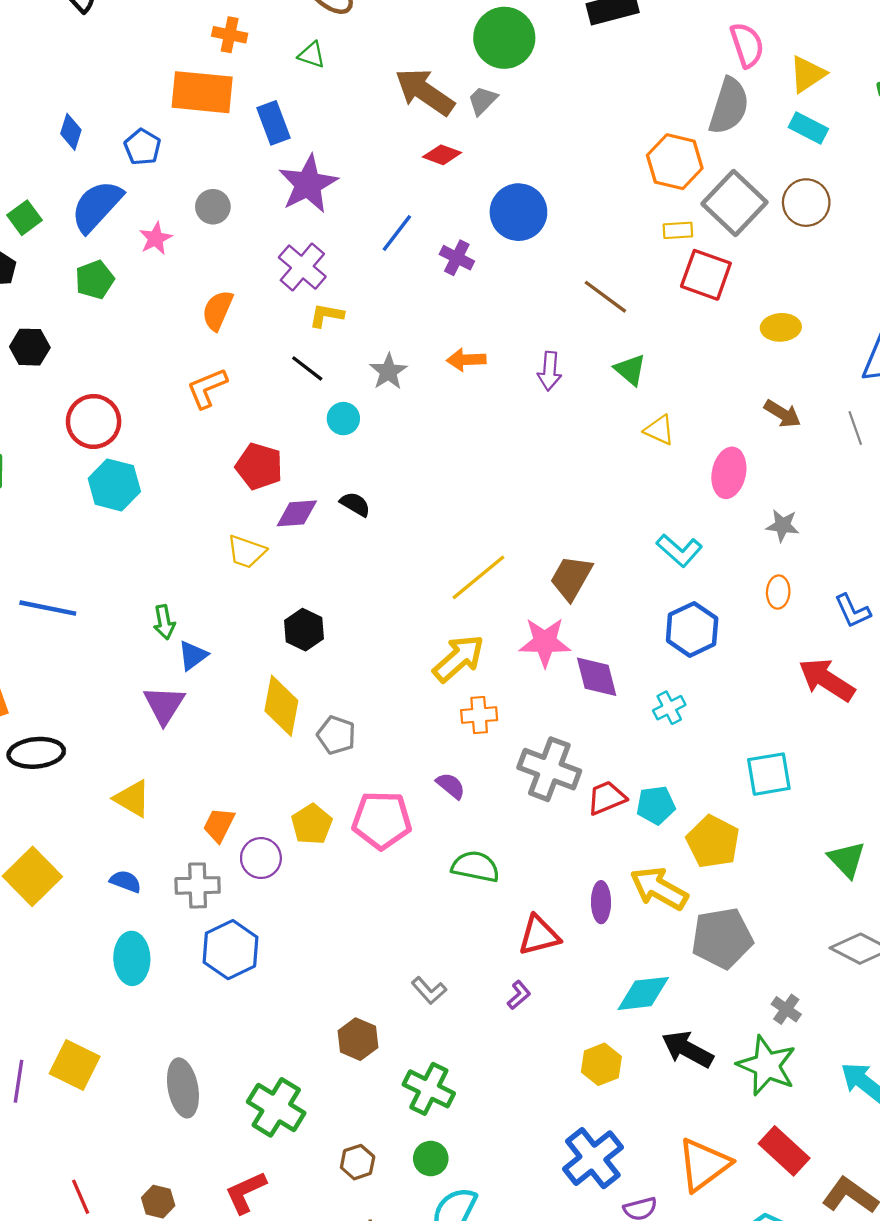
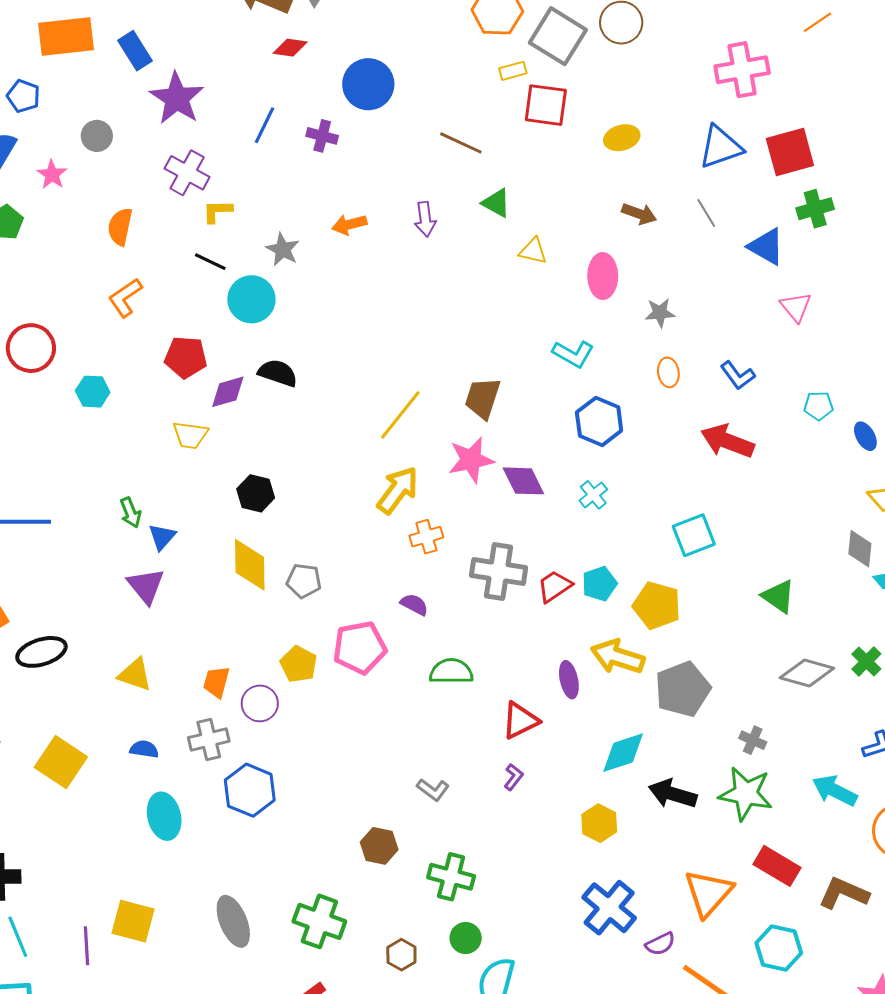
cyan circle: (343, 419) -> (251, 299), size x1.6
cyan hexagon: (114, 485) -> (93, 392), moved, size x0.7
black semicircle: (355, 504) -> (278, 373), size x1.4

